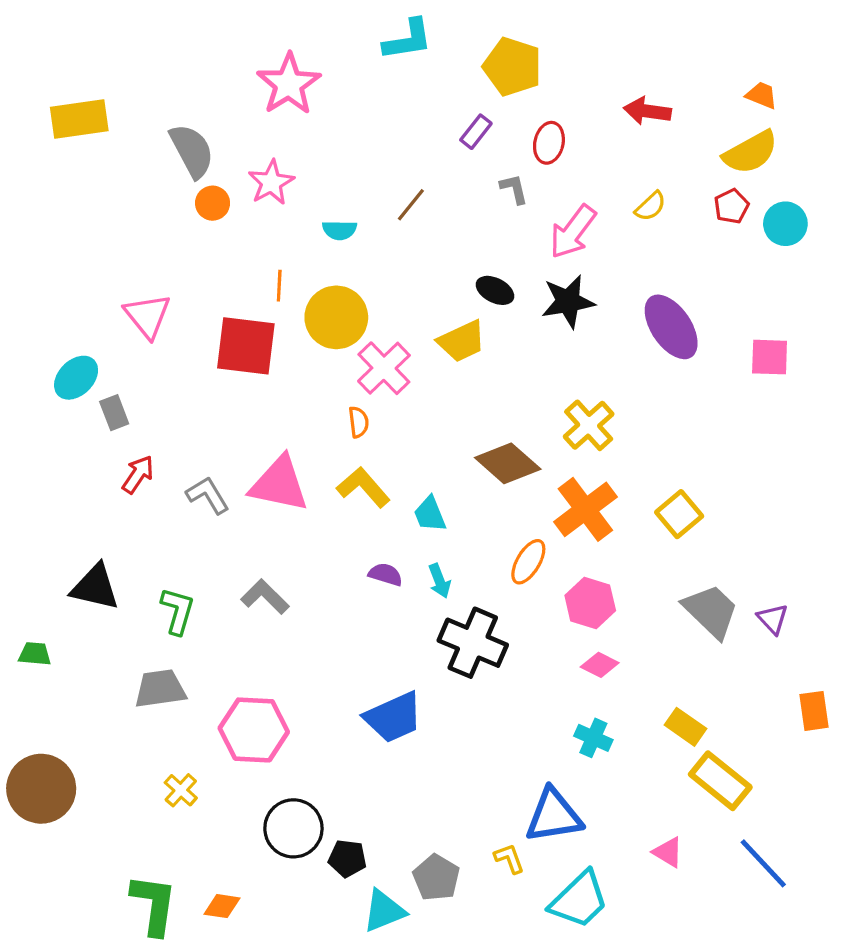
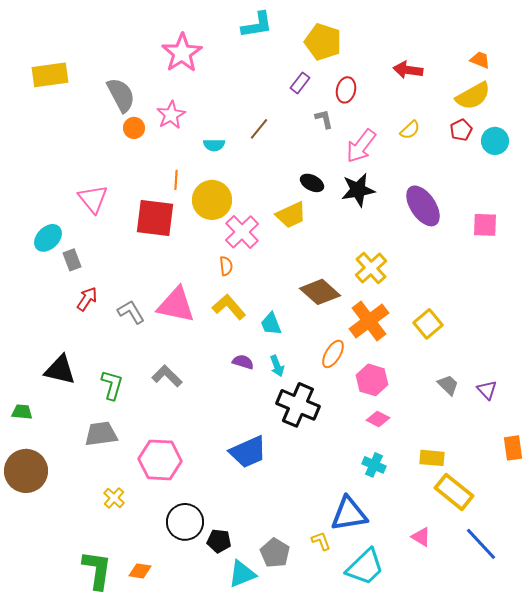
gray trapezoid: (711, 611) -> (448, 385), size x0.6
yellow rectangle: (685, 727) -> (432, 458), turned -30
brown circle: (41, 789) -> (26, 471), moved

